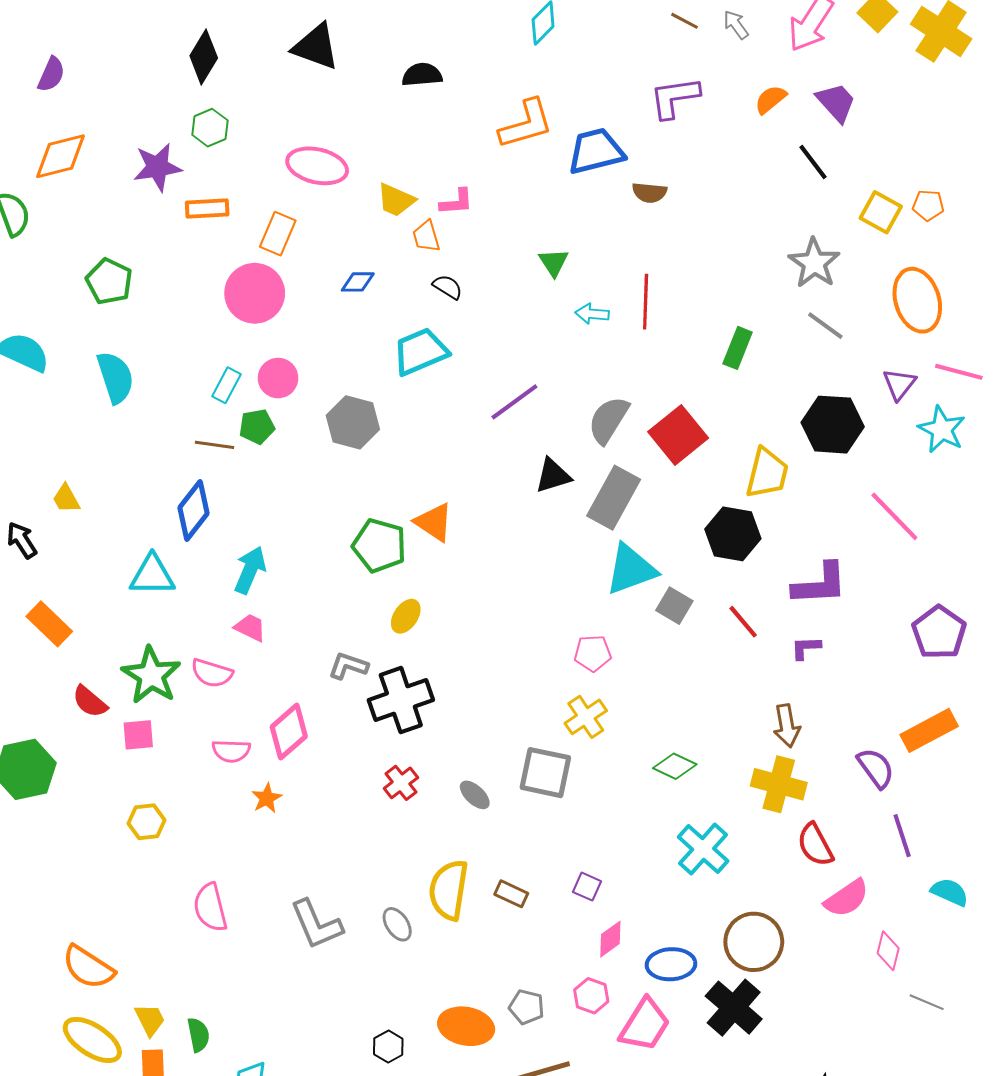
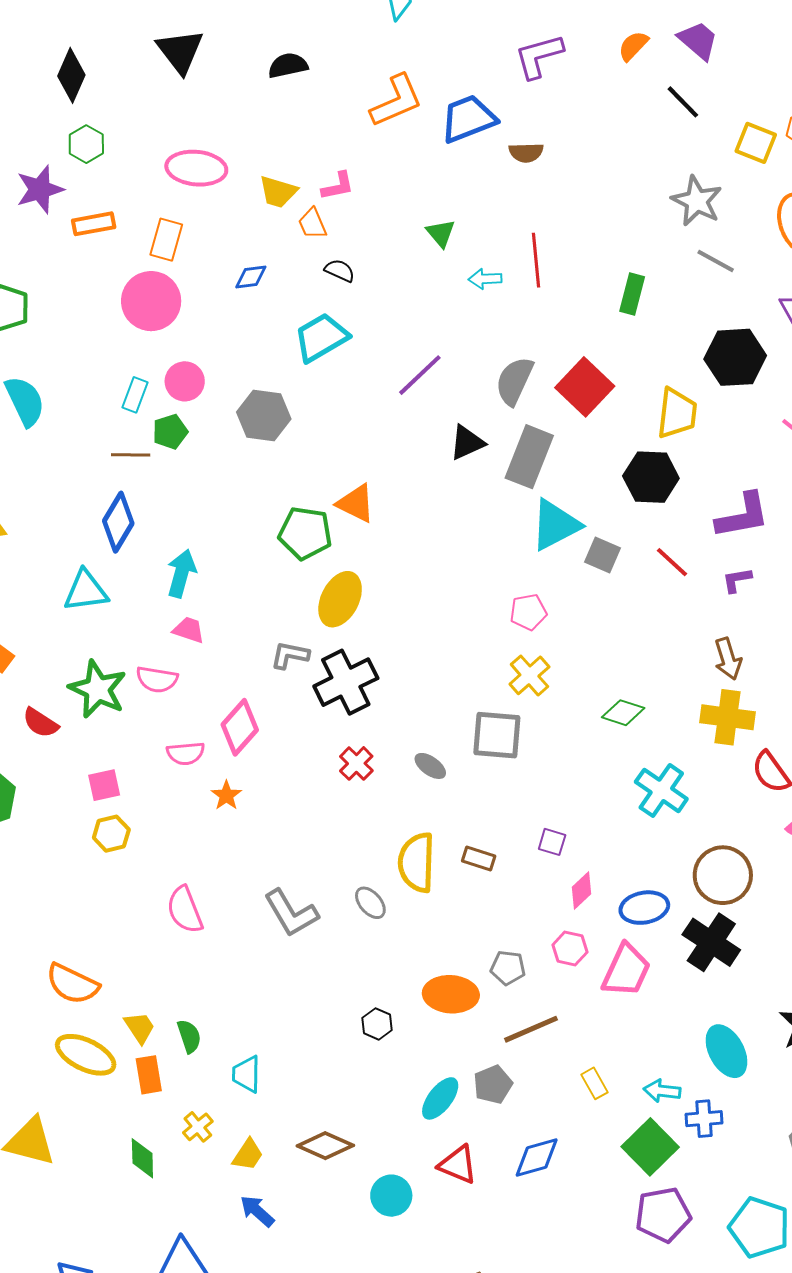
black triangle: (316, 47) -> (180, 51), turned 40
yellow ellipse: (406, 616) -> (340, 599), size x1.6
pink square: (138, 735) -> (104, 785), moved

